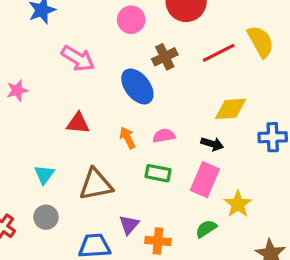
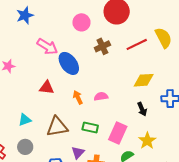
blue ellipse: (137, 86) -> (69, 63), moved
black arrow: (212, 144) -> (142, 109), moved, turned 48
green rectangle: (158, 173) -> (90, 128), moved
cyan triangle: (44, 174) -> (25, 120), turned 32
pink rectangle: (205, 180) -> (118, 133), moved

